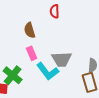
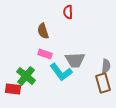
pink rectangle: (32, 53) -> (45, 54), turned -48

